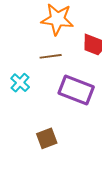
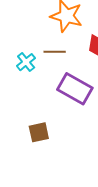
cyan cross: (20, 83) -> (26, 62), moved

